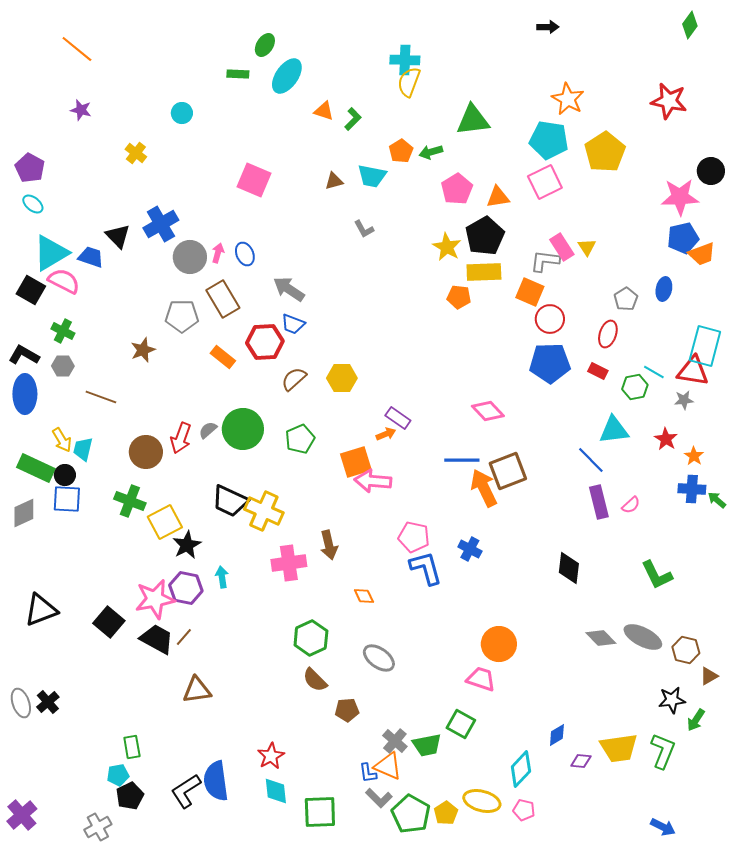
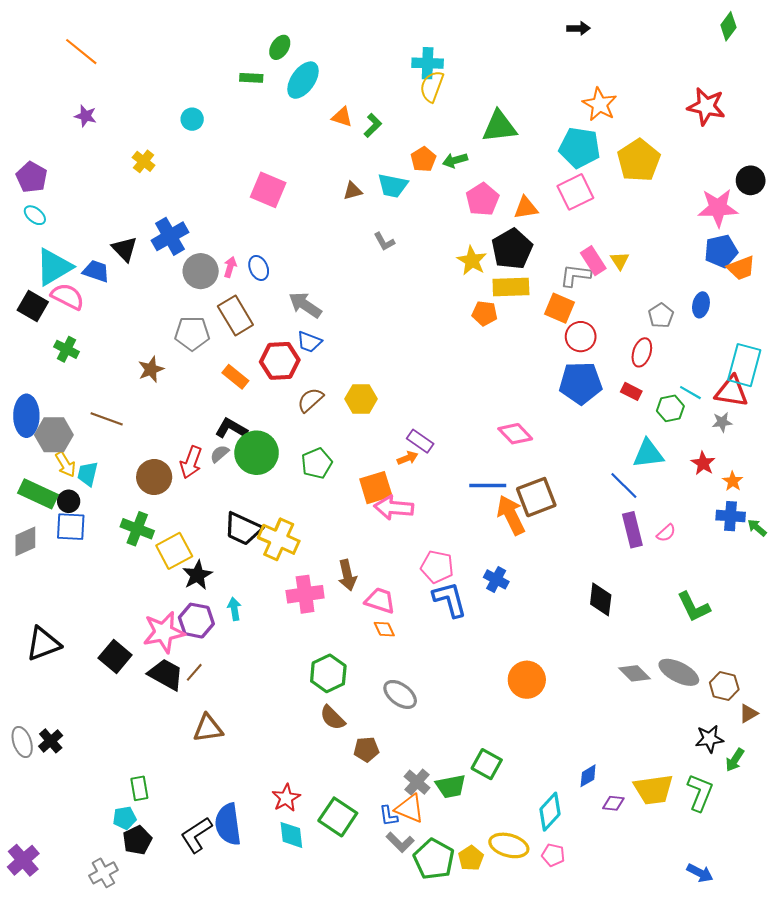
black L-shape: (24, 355) -> (231, 428), moved
gray hexagon: (63, 366) -> (54, 435), moved, size x1.6
pink trapezoid: (481, 679) -> (380, 601), moved
green square: (320, 812) -> (338, 817), moved, turned 36

